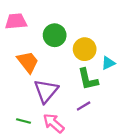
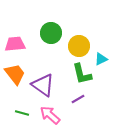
pink trapezoid: (16, 21) -> (15, 44), moved
orange trapezoid: (28, 62) -> (15, 74), moved
purple triangle: (46, 91) -> (43, 85), turned -35

